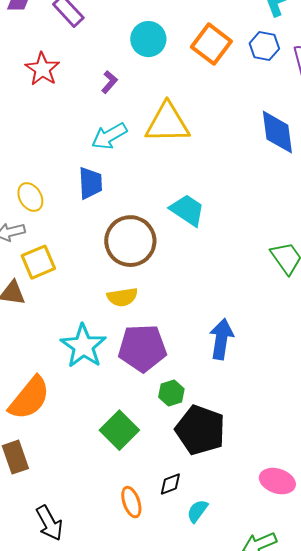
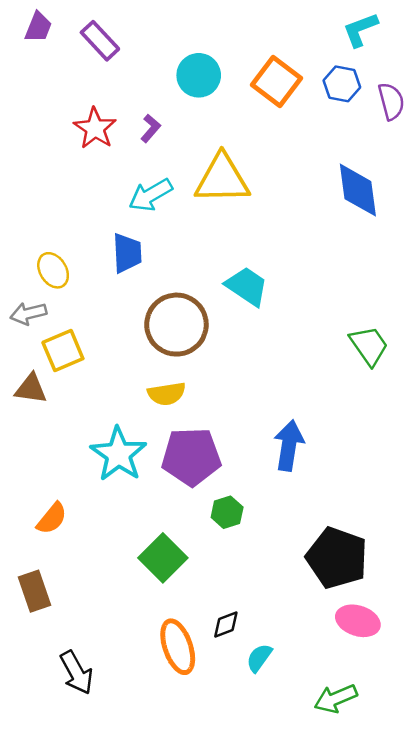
red star: (42, 69) -> (95, 128), moved
orange semicircle: (29, 398) -> (52, 518), size x0.6
black pentagon: (200, 430) -> (337, 558), moved
orange ellipse: (131, 502) -> (178, 647), size x1.4

